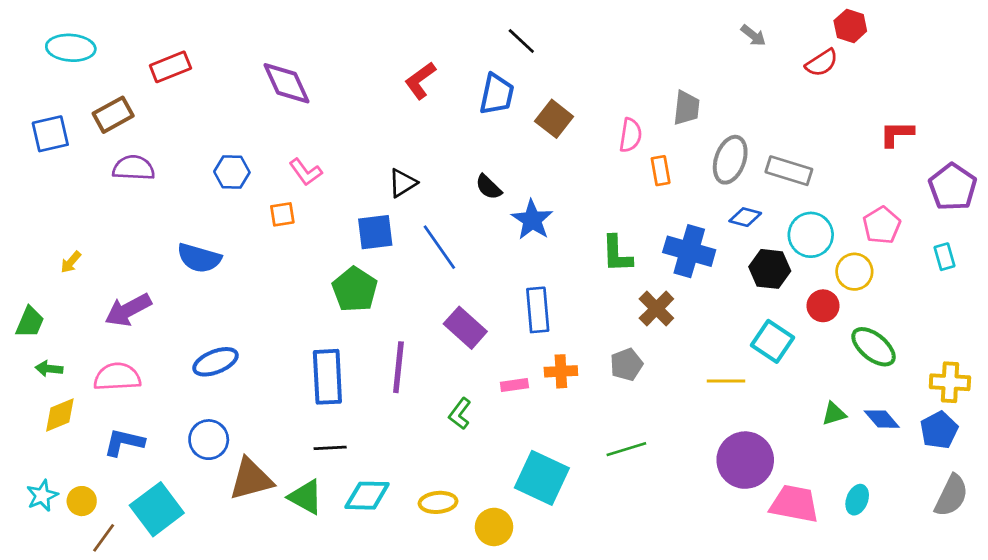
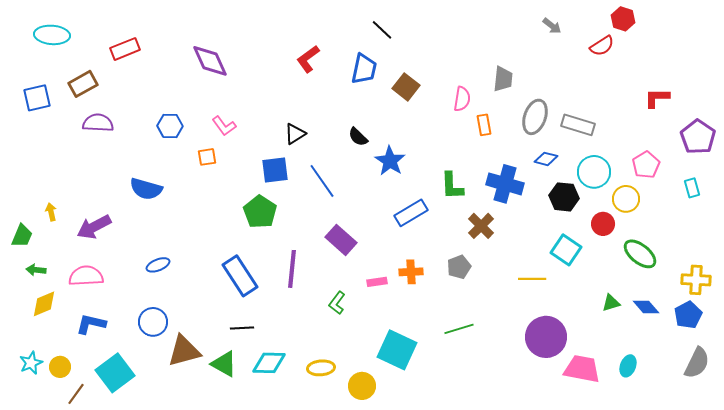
yellow arrow: (71, 262) -> (51, 212), moved, turned 126
blue rectangle: (538, 310) -> (411, 213), moved, turned 64
blue ellipse: (215, 362) -> (158, 265), size x0.7
blue rectangle: (327, 377) -> (240, 276), turned -30

